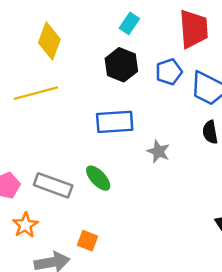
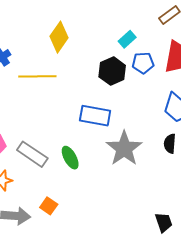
blue pentagon: (169, 72) -> (143, 63), moved
gray star: (158, 151) -> (124, 148), size x1.8

